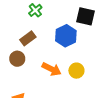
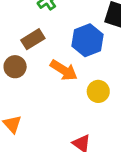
orange arrow: (51, 69) -> (64, 70), moved

